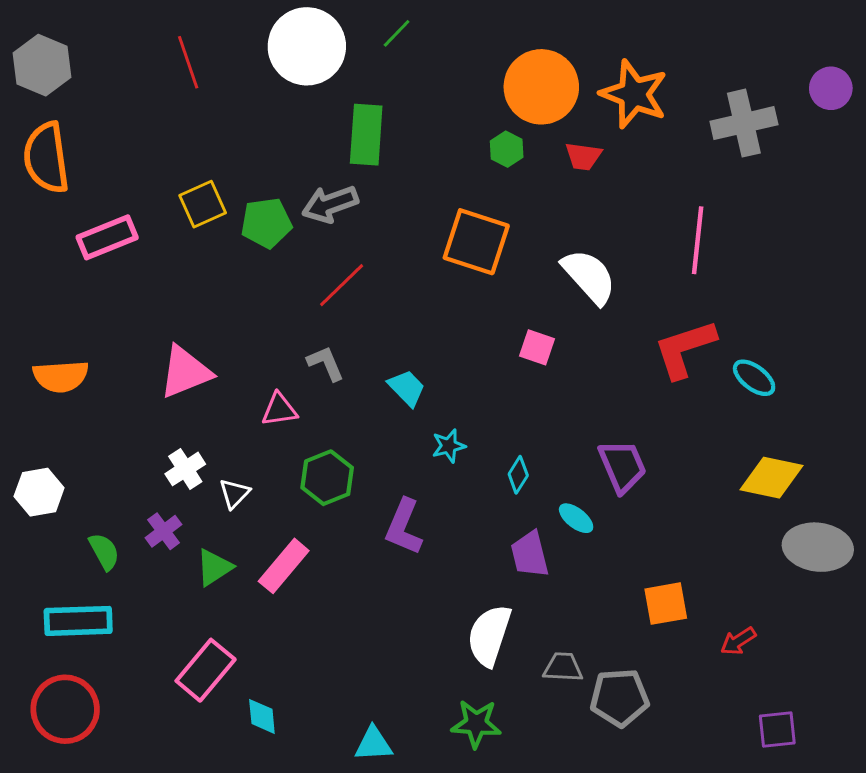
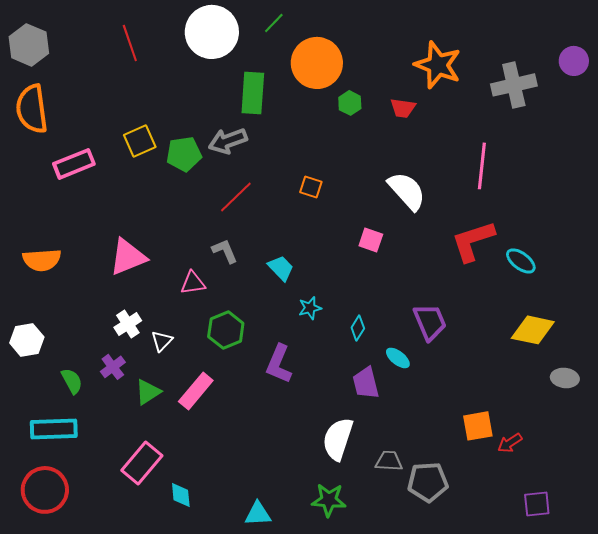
orange circle: (541, 87) -> (317, 63), moved
orange square: (476, 242) -> (311, 187), moved, size x0.5
gray ellipse: (818, 547) -> (565, 378), size x0.6
orange square: (666, 604) -> (478, 426), moved

